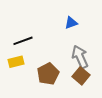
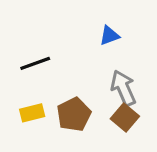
yellow rectangle: (16, 62) -> (32, 113), moved

